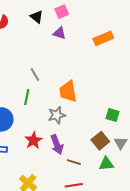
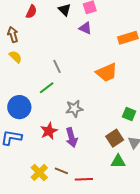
orange trapezoid: (68, 91) -> (107, 73), moved, turned -110
green line: (27, 97) -> (47, 88), turned 35
brown line: (74, 162) -> (61, 171), moved

